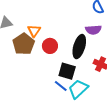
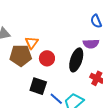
brown pentagon: (24, 44) -> (21, 55), turned 30
black square: (67, 71) -> (38, 86), moved

